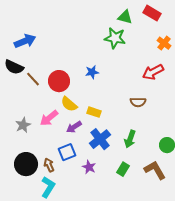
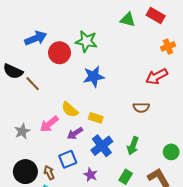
green star: (115, 38) -> (86, 41), moved
blue arrow: (25, 41) -> (36, 38), moved
orange cross: (164, 43) -> (168, 47), turned 32
blue star: (92, 72) -> (94, 76), size x1.5
red circle: (59, 81) -> (59, 53), moved

